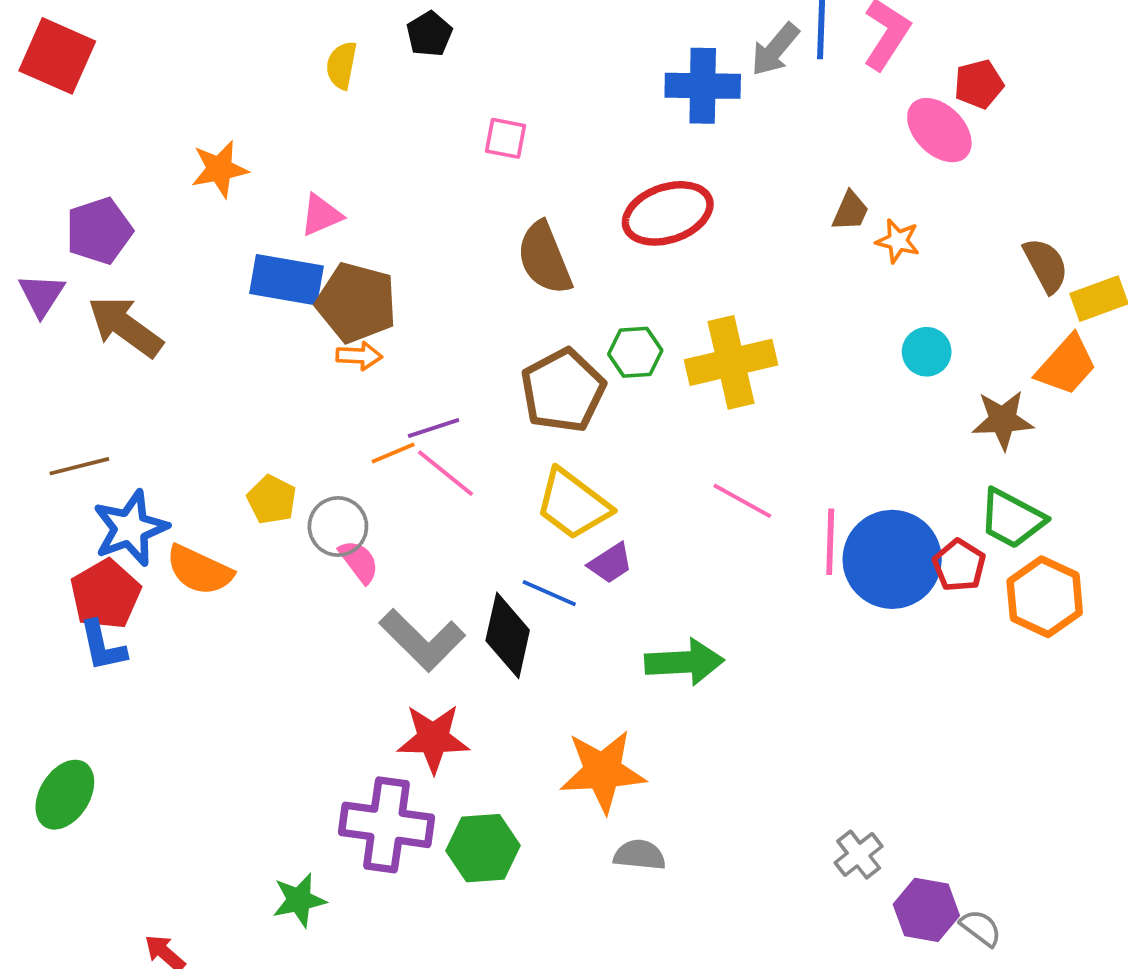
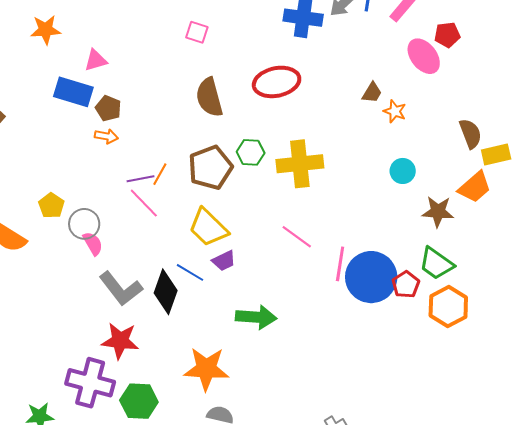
brown pentagon: (356, 303) -> (108, 108), size x0.6
orange line: (393, 453) -> (160, 174), moved, turned -45

